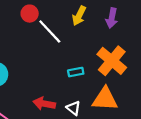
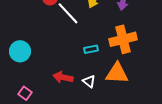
orange cross: (112, 61) -> (123, 39), turned 36

